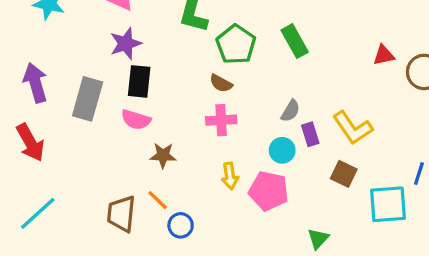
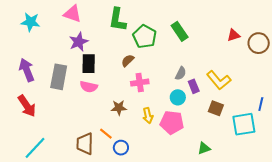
brown semicircle: (221, 83) -> (128, 61), moved, turned 112
brown star: (163, 155) -> (119, 108), moved
green triangle: (318, 239) -> (204, 148), turned 32

